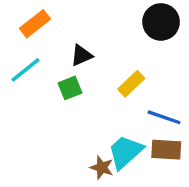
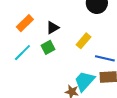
orange rectangle: (35, 24) -> (25, 23), moved
cyan line: (25, 70) -> (22, 53), moved

